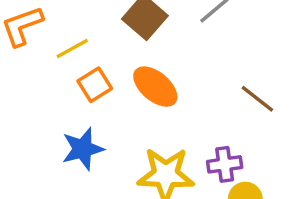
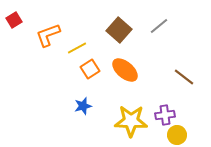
blue star: (83, 149) -> (83, 106), size x0.7

